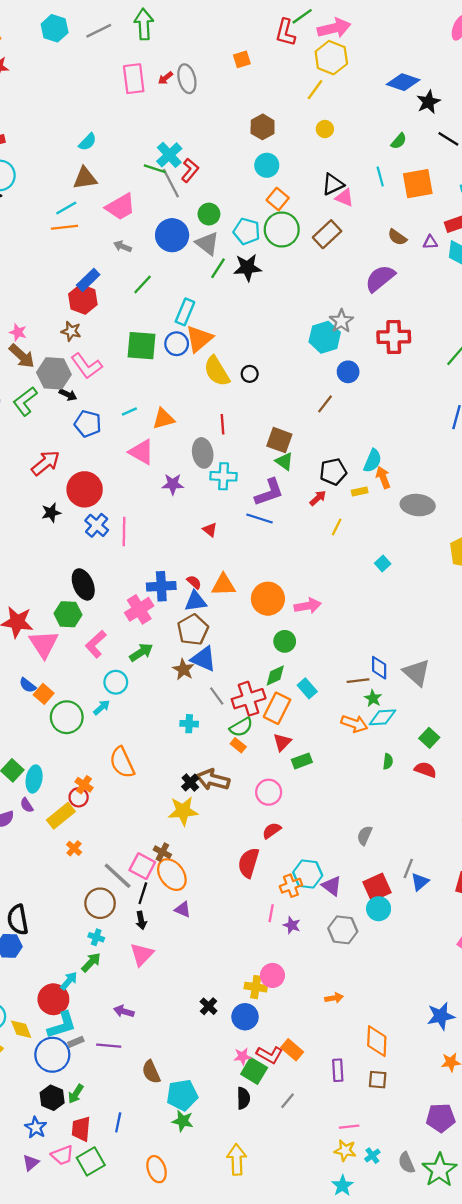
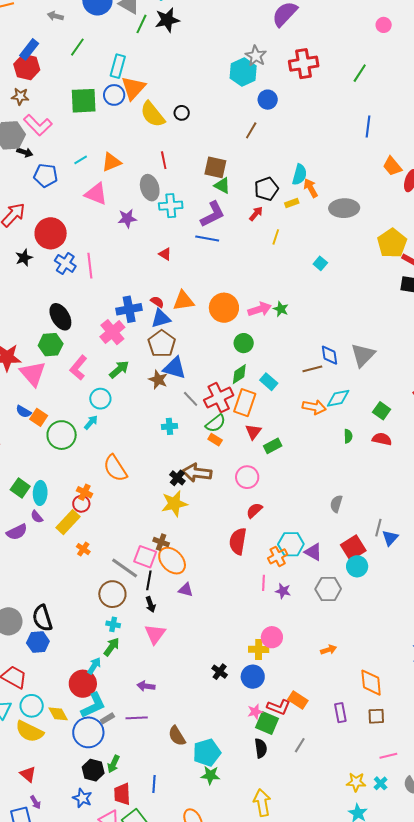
gray triangle: (417, 673) -> (363, 355), turned 40
green star: (373, 698) -> (281, 309), moved
pink line: (349, 1127) -> (388, 756), moved

